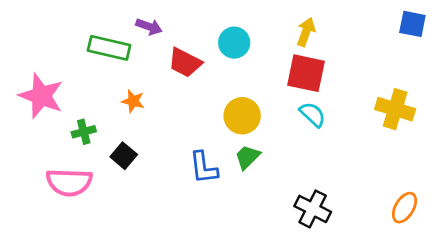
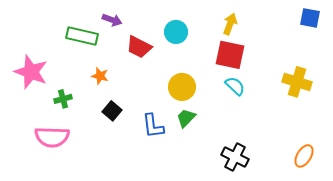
black square: (124, 156) -> (112, 111), moved

